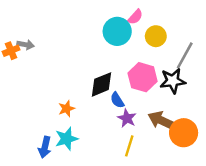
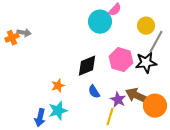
yellow circle: (156, 36) -> (146, 26), moved
blue semicircle: (117, 100) -> (94, 92), moved
purple star: (127, 118) -> (118, 100), moved

